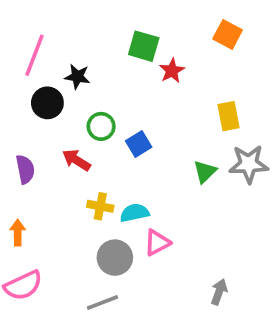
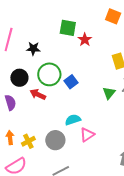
black circle: (47, 103) -> (19, 78), moved
green circle: (101, 126) -> (49, 74), size x1.5
yellow cross: (100, 206) -> (28, 141), moved, turned -32
gray circle: (115, 258) -> (55, 140), moved

